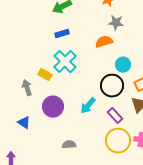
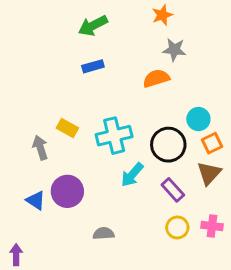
cyan cross: (65, 62) -> (114, 136), moved, turned 30
cyan circle: (123, 65) -> (198, 119), moved
purple circle: (53, 107) -> (67, 191), moved
yellow circle: (118, 141) -> (177, 227), size x0.6

